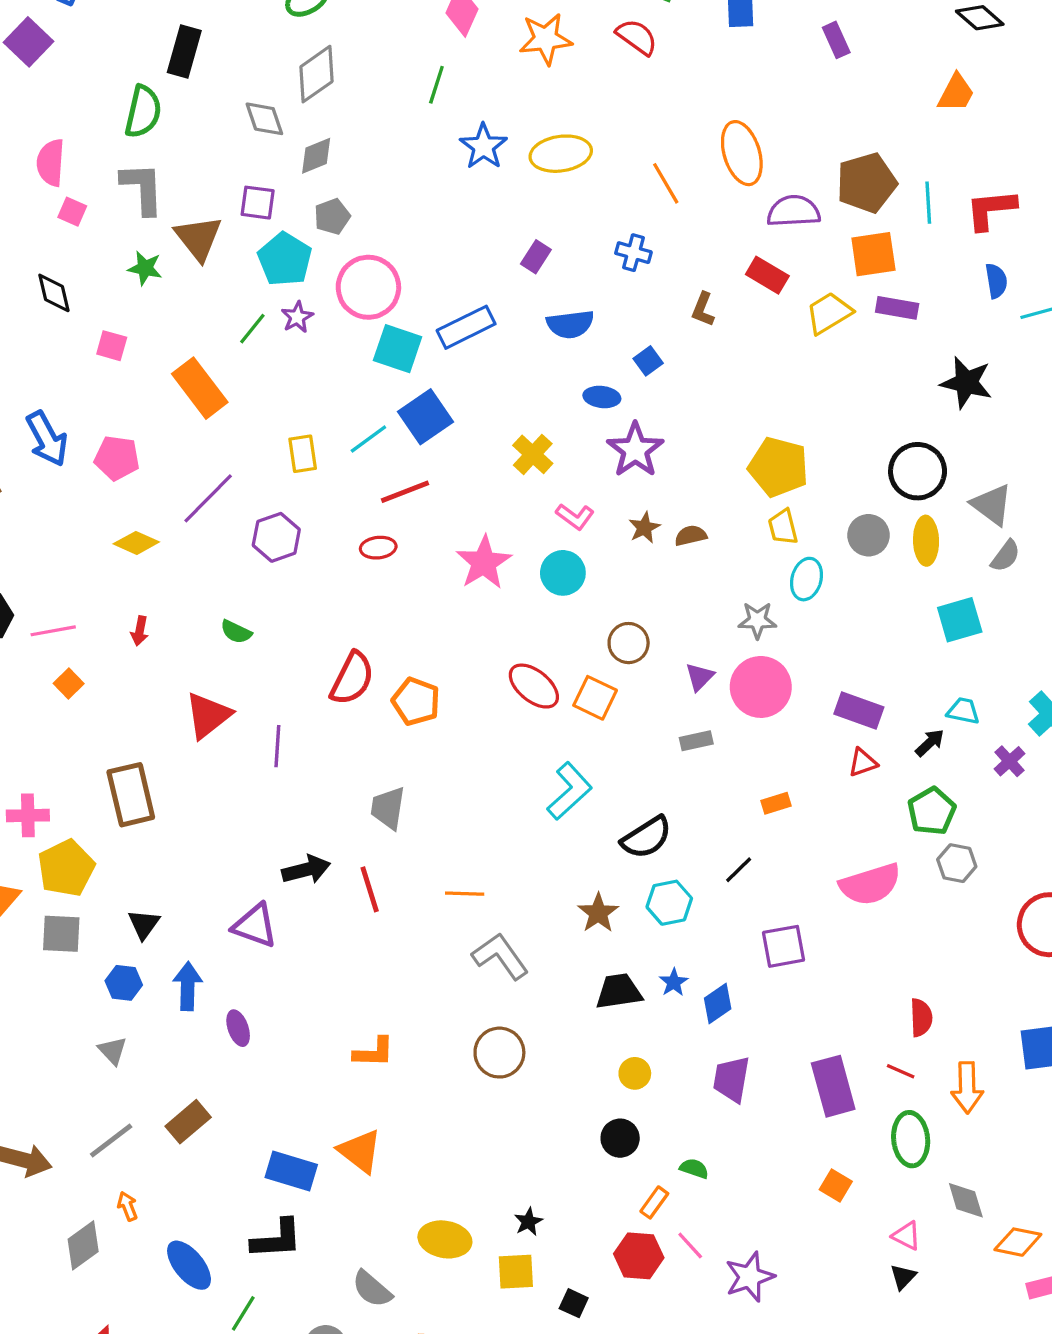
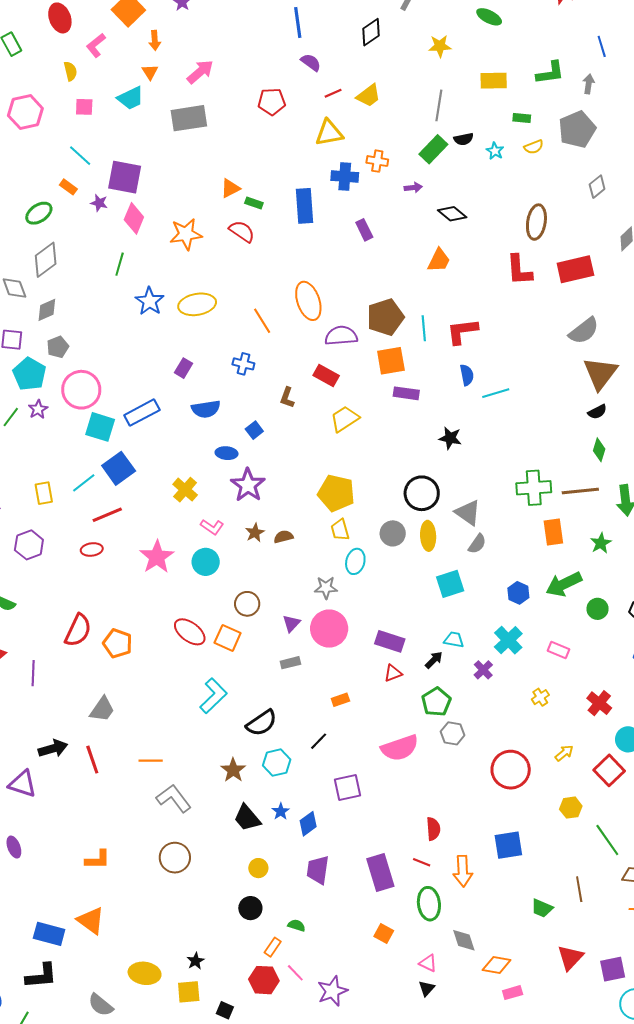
yellow trapezoid: (829, 313) -> (345, 419), moved
black star: (966, 383) -> (450, 438), size x0.7
gray trapezoid: (388, 808) -> (102, 709), turned -152
black trapezoid: (619, 991) -> (247, 818), turned -120

